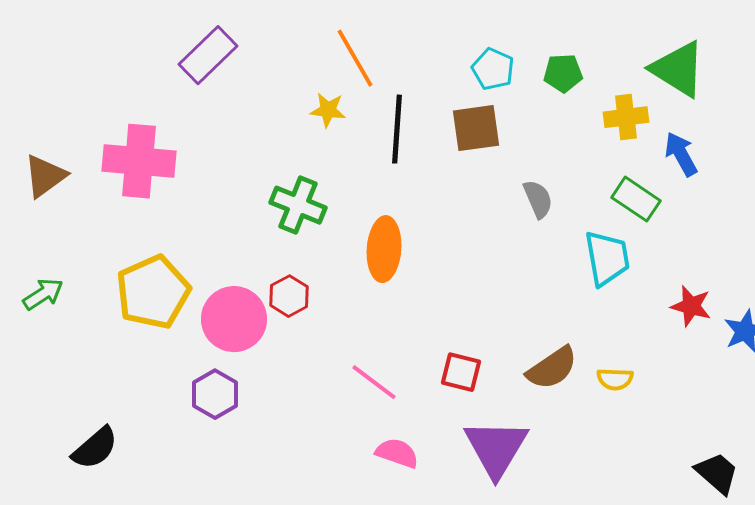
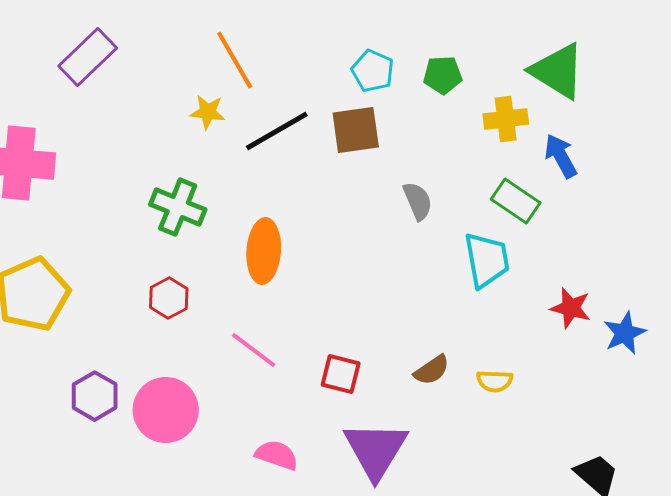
black line: (397, 129) -> (277, 131), turned 56
pink circle: (234, 319) -> (166, 410), moved
brown semicircle: (552, 368) -> (432, 370), size x0.7
pink line: (374, 382) -> (254, 350), moved

